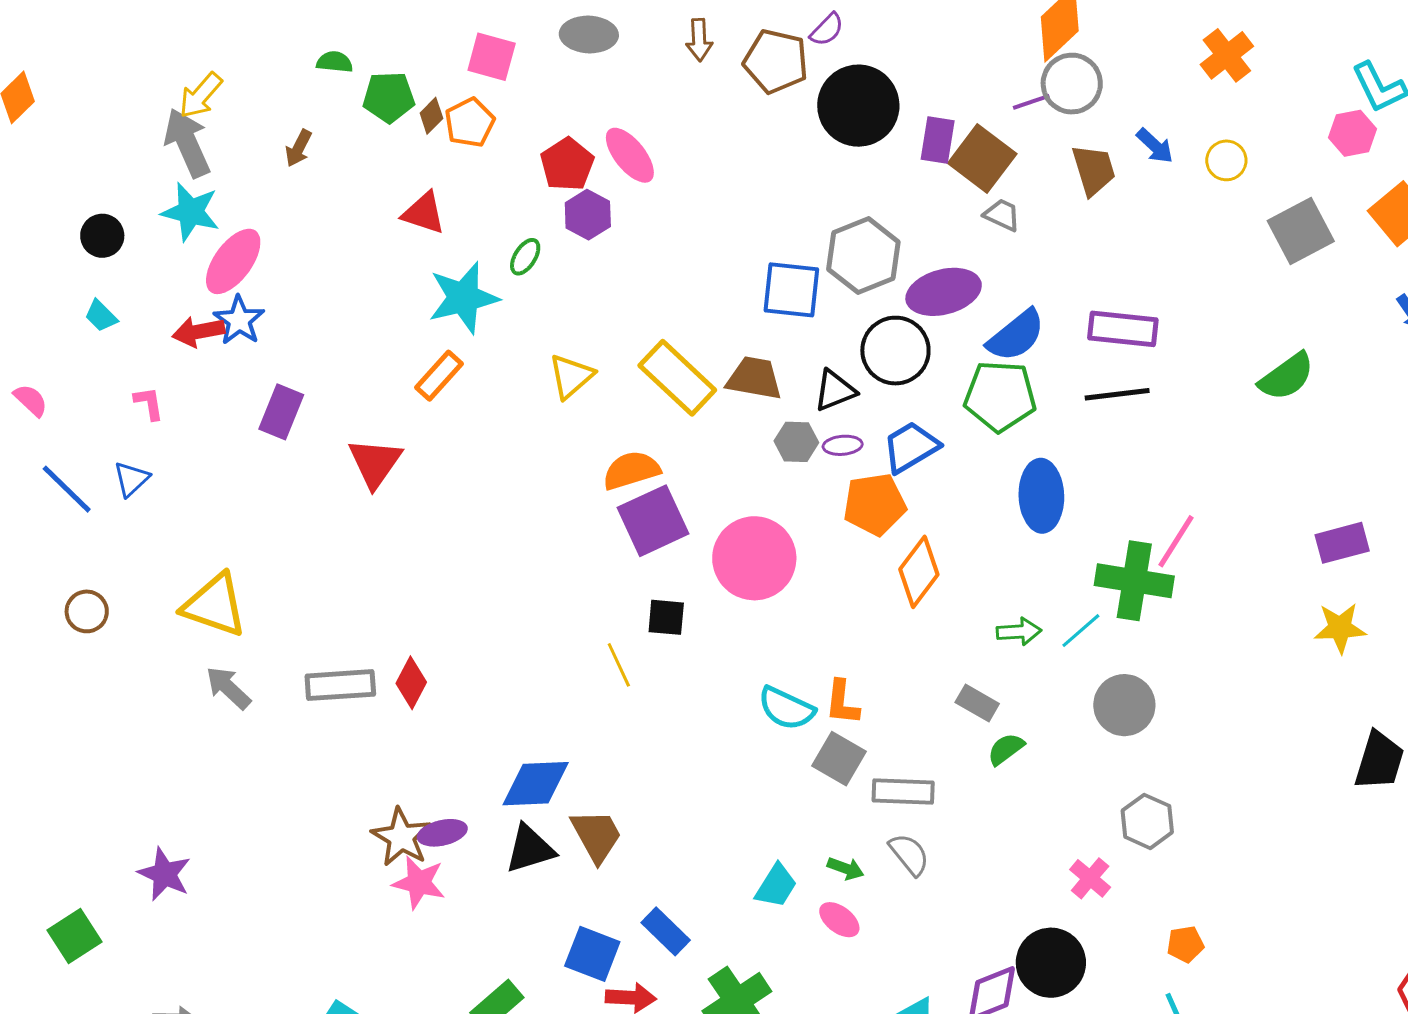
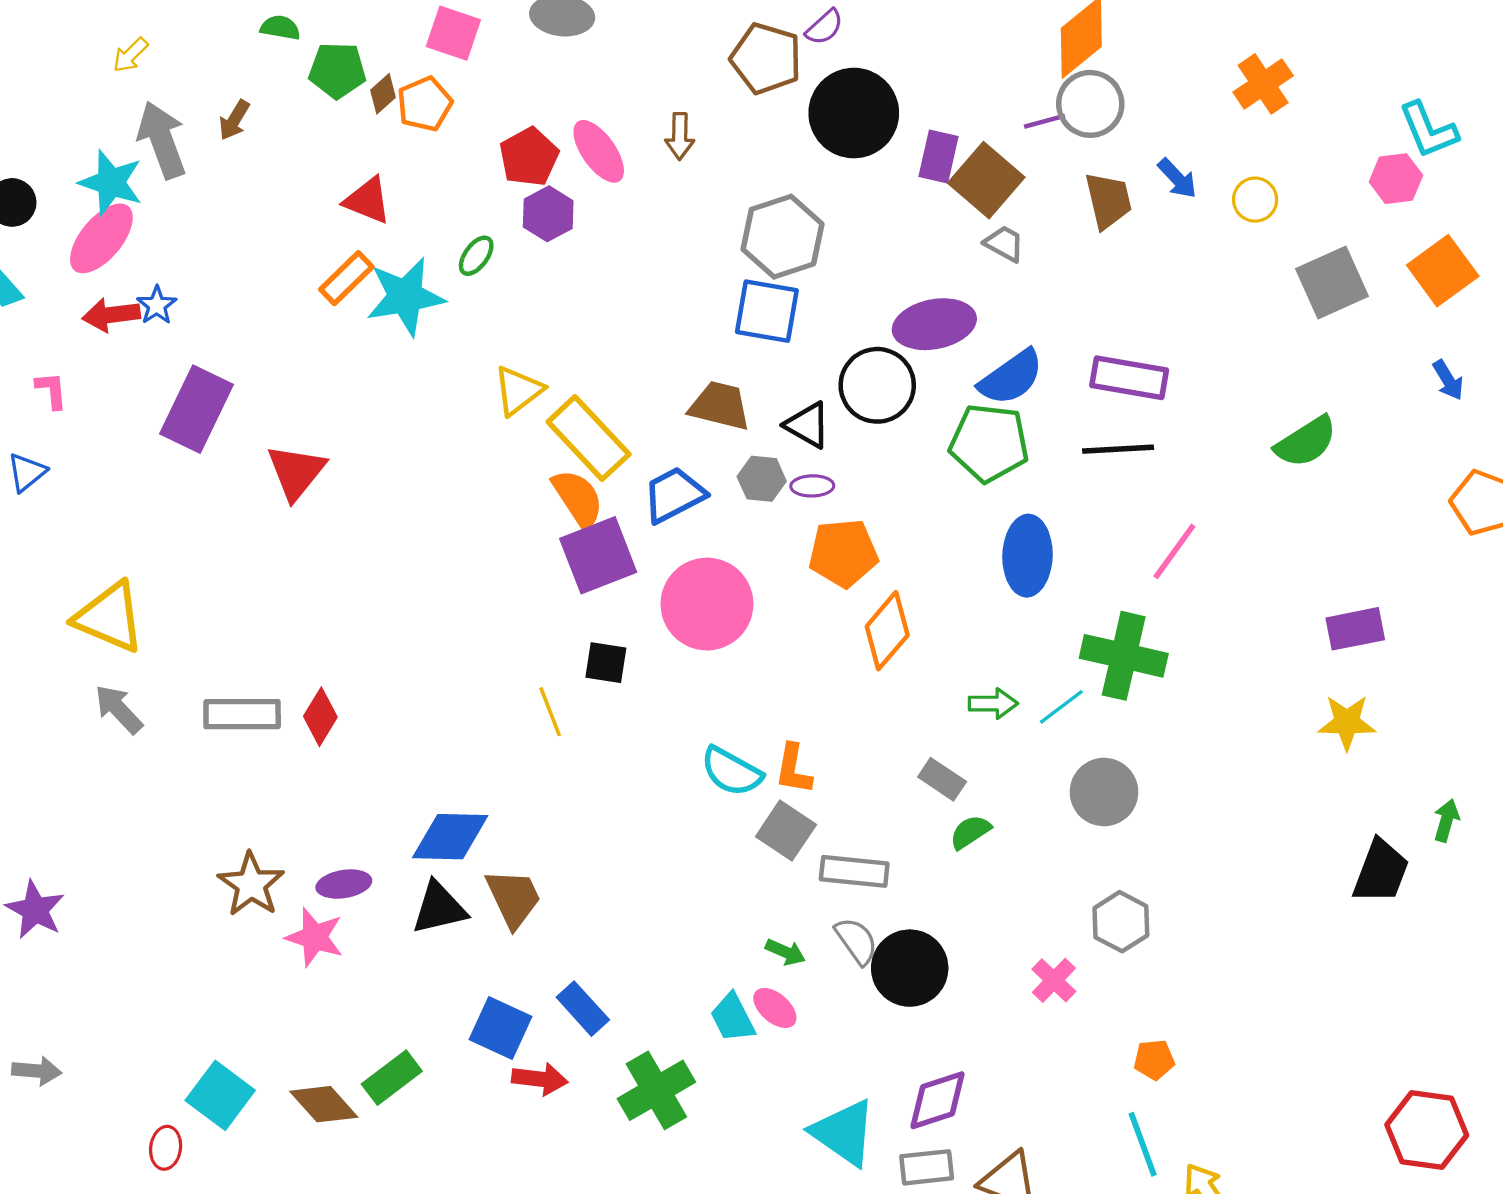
brown arrow: (699, 40) -> (680, 136), moved
yellow arrow: (201, 95) -> (130, 55), size x0.7
gray arrow: (187, 143) -> (162, 140), moved
gray hexagon: (863, 256) -> (783, 237), moved
pink ellipse: (233, 261) -> (101, 238), moved
blue star: (239, 320) -> (157, 305), size x0.7
orange rectangle: (439, 376) -> (346, 278), moved
yellow rectangle: (677, 378) -> (589, 438), moved
black triangle: (835, 391) -> (808, 425), turned 48
purple rectangle: (281, 412) -> (197, 409), size x1.4
blue trapezoid: (911, 447) -> (674, 495), moved
orange semicircle: (631, 470) -> (578, 498), turned 70
pink line: (1176, 541) -> (1174, 551), moved
brown star: (401, 837) -> (251, 884), moved
cyan trapezoid: (776, 886) -> (733, 1018), moved, turned 117
black circle: (1051, 963) -> (910, 968), moved

